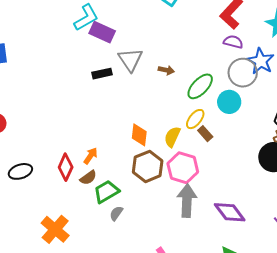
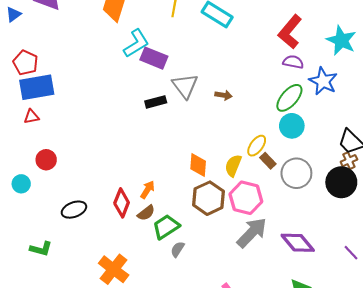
gray circle: (243, 73) -> (296, 173), moved
green ellipse: (200, 86) -> (289, 98), moved
gray arrow: (187, 201) -> (252, 233), turned 44

